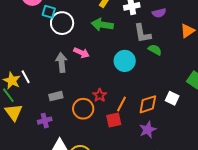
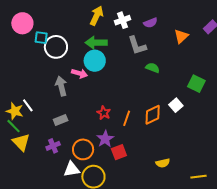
green semicircle: (155, 50) -> (153, 68), moved
cyan circle: (125, 61) -> (95, 61), moved
white square: (172, 98) -> (176, 105), turned 32
orange circle: (83, 109) -> (83, 149), moved
red square: (114, 120) -> (119, 152), moved
purple star: (148, 130) -> (105, 139), moved

